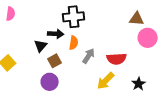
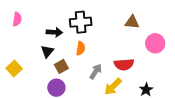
brown triangle: (137, 19) -> (132, 22), moved
black arrow: (56, 34) -> (54, 32), moved
gray arrow: (89, 56) -> (96, 72), moved

